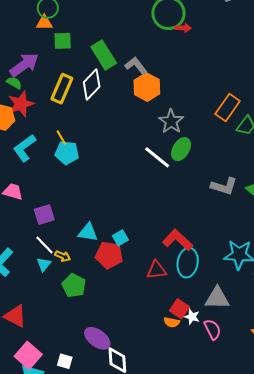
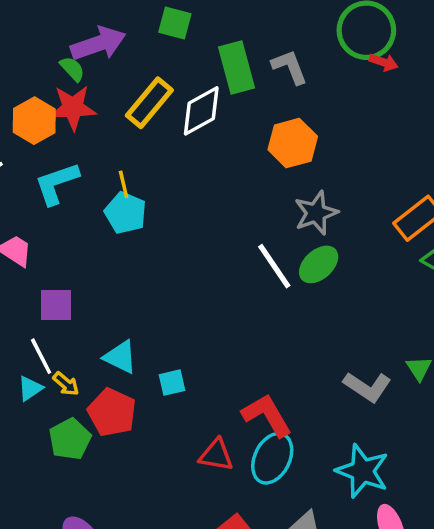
gray L-shape: (136, 66) -> (290, 67), moved
gray L-shape: (224, 186) -> (367, 387), moved
red pentagon: (109, 255) -> (112, 412), moved

